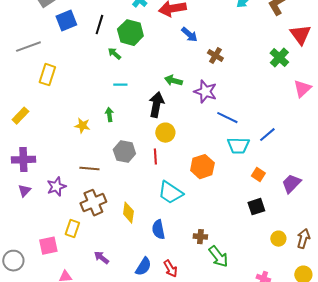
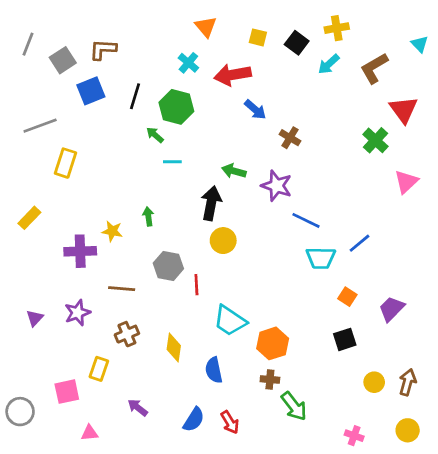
cyan line: (120, 85) -> (172, 162), moved
red line: (155, 157) -> (196, 285), moved
purple cross: (23, 160) -> (80, 251), moved
orange hexagon: (202, 167) -> (273, 343), moved
brown cross: (93, 203) -> (127, 334), size x0.7

